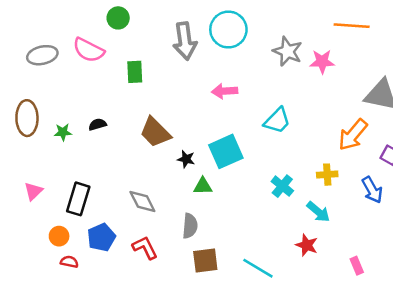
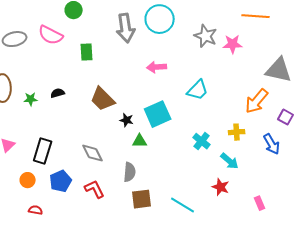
red semicircle: (69, 262) -> (36, 210), moved

